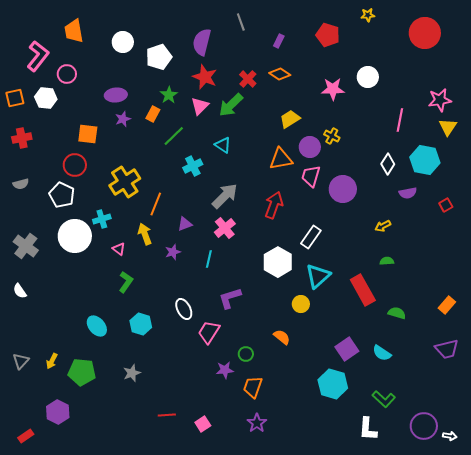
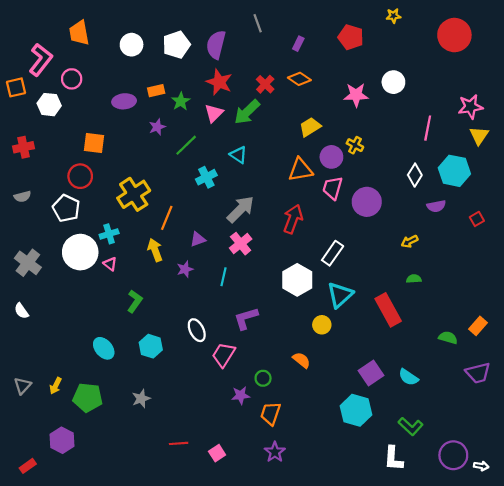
white pentagon: (159, 57) -> (176, 45), moved
orange square: (15, 98) -> (16, 87), moved
orange rectangle: (153, 114) -> (156, 91), moved, turned 49
purple star: (123, 119) -> (157, 127), moved
pink triangle: (119, 249) -> (110, 264), moved
green semicircle: (397, 313) -> (448, 338), moved

